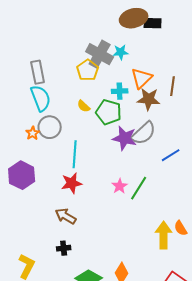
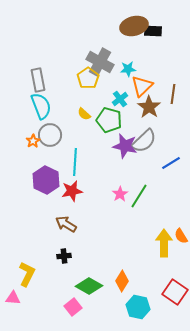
cyan star: (121, 52) -> (128, 69), moved
cyan cross: (120, 91) -> (120, 99), turned -35
brown star: (149, 99) -> (149, 107), turned 30
purple hexagon: (22, 175) -> (46, 180), moved

